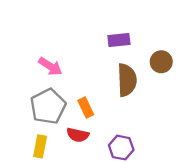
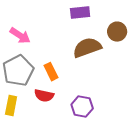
brown semicircle: (127, 80) -> (87, 48), turned -108

